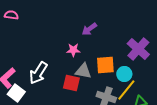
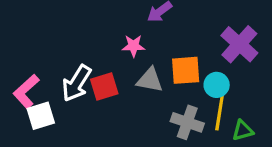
red square: (71, 83) -> (104, 87), moved, turned -30
yellow line: (126, 90) -> (220, 111), turned -30
white square: (16, 93) -> (41, 116), turned 36

